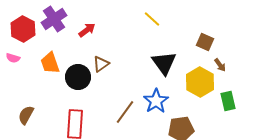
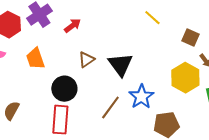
yellow line: (152, 19) -> (152, 18), moved
black triangle: (164, 63) -> (120, 65), moved
black circle: (78, 77) -> (64, 89), moved

